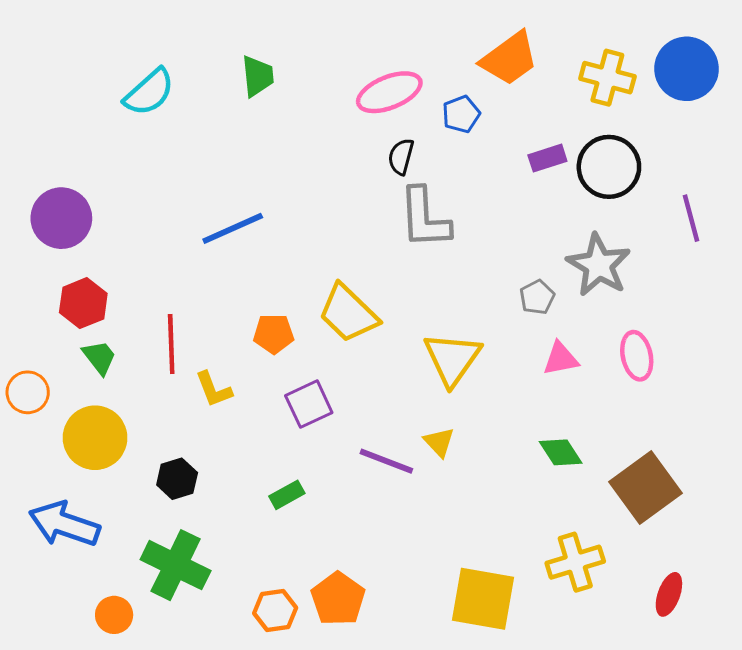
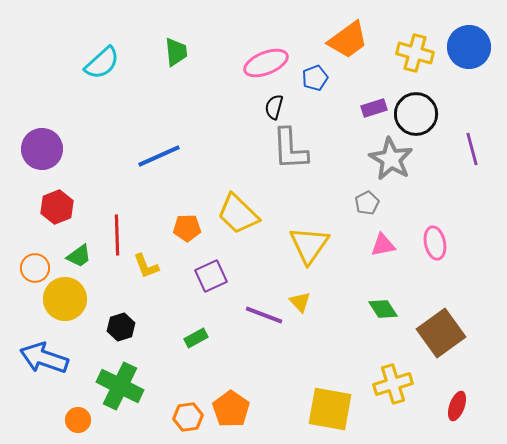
gray star: (599, 265) -> (391, 159), moved
green trapezoid: (99, 357) -> (79, 256), moved, turned 92
orange circle: (28, 392) -> (35, 268), moved

